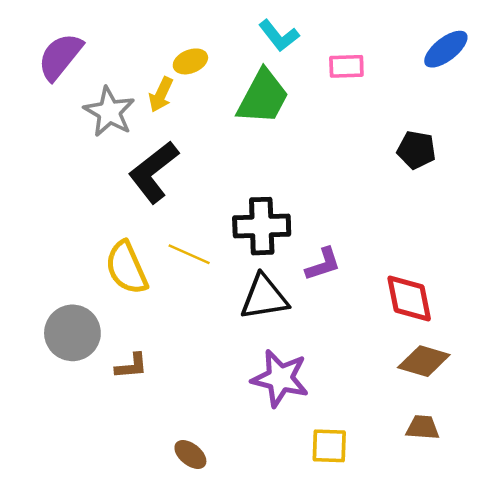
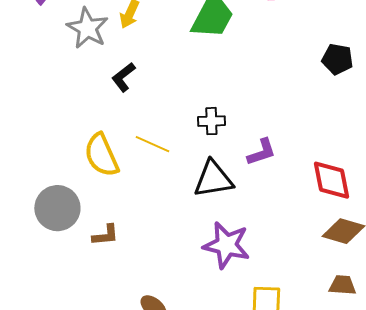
black L-shape: (154, 172) -> (123, 77), size x0.6
black cross: (262, 226) -> (211, 121), size x0.6

